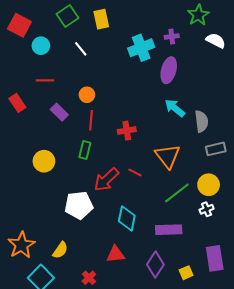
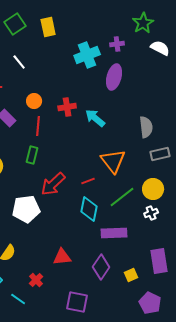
white line: (81, 49) -> (19, 62), moved
cyan arrow: (175, 108) -> (95, 118), moved
red cross: (127, 131) -> (67, 107), moved
red line: (135, 172) -> (88, 181), moved, turned -48
cyan diamond: (127, 218) -> (89, 209), moved

